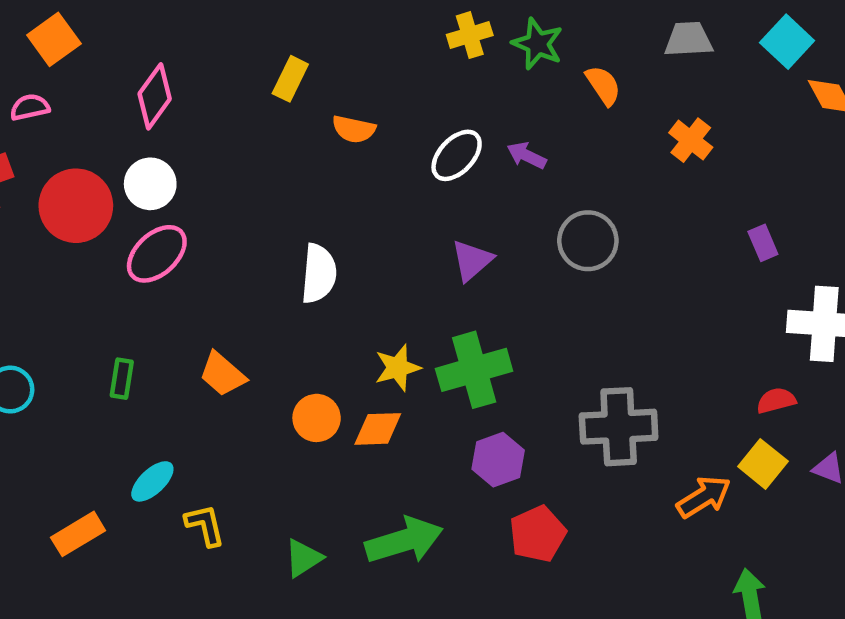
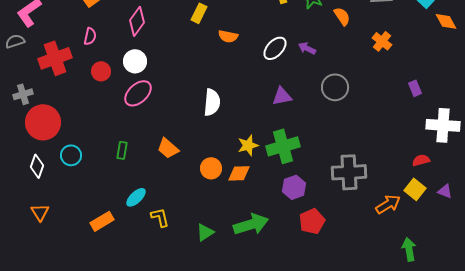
pink semicircle: (30, 107) -> (90, 36), moved, turned 114
red circle: (76, 206) -> (101, 71), size x0.6
purple triangle: (472, 260) -> (282, 96), turned 30

